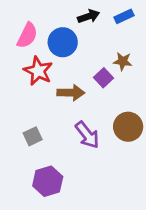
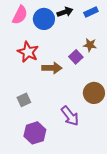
pink semicircle: (27, 35) -> (20, 15), moved
blue circle: (63, 42) -> (44, 19), moved
purple arrow: (87, 135) -> (70, 116), moved

